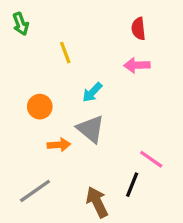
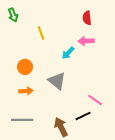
cyan arrow: (92, 92) -> (68, 53), moved
orange arrow: (59, 145) -> (26, 91), moved
black line: (132, 185) -> (83, 116), turned 42
gray line: (35, 191) -> (22, 120), turned 35

